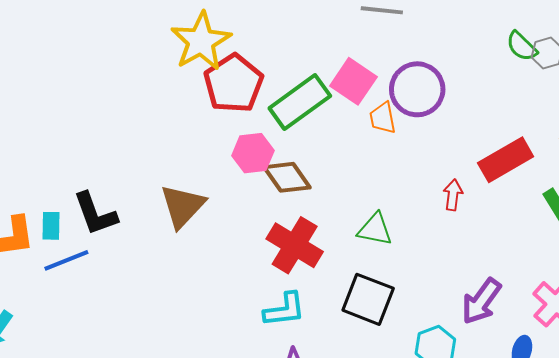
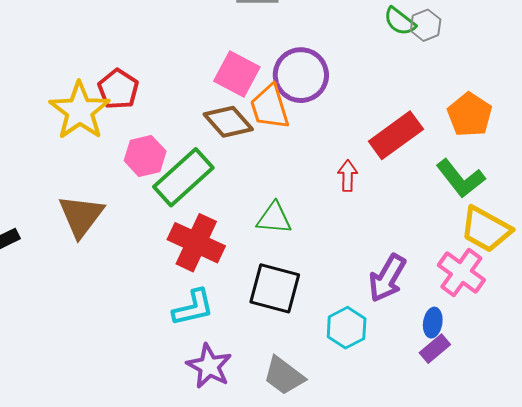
yellow star: (201, 41) -> (80, 111), moved
red pentagon: (233, 83) -> (118, 89), size x0.7
green rectangle: (300, 102) -> (183, 177), moved
orange trapezoid: (383, 118) -> (270, 107), size x1.4
brown diamond: (287, 177) -> (228, 122), moved

